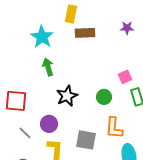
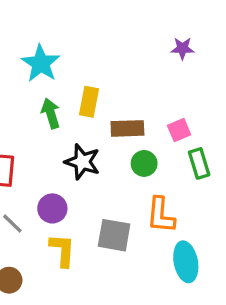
yellow rectangle: (71, 14) -> (89, 102), moved
brown rectangle: (85, 33) -> (127, 128), moved
black star: (67, 96) -> (82, 162), turned -30

